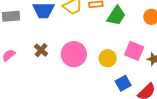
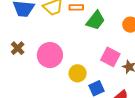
yellow circle: (108, 58) -> (78, 73), moved

